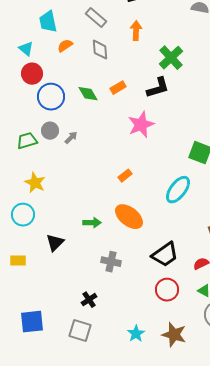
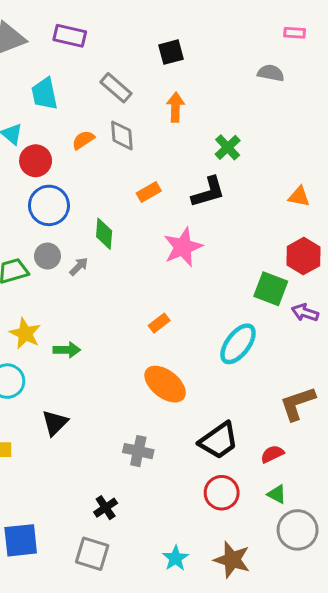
orange semicircle: (65, 46) -> (83, 140), moved
green cross: (171, 58) -> (228, 147), size x0.7
red circle: (32, 74) -> (36, 161), moved
green diamond: (88, 94) -> (104, 234), moved, turned 35
green arrow: (92, 223) -> (67, 350), moved

